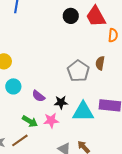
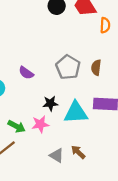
brown semicircle: (100, 63) -> (96, 68), moved
purple semicircle: (38, 96) -> (26, 73), moved

